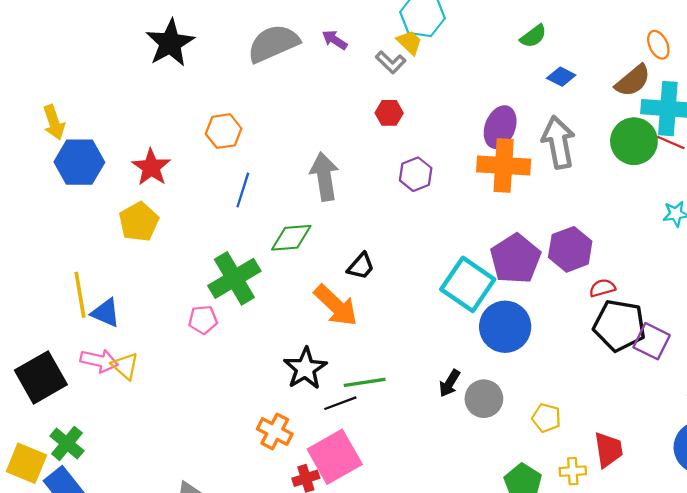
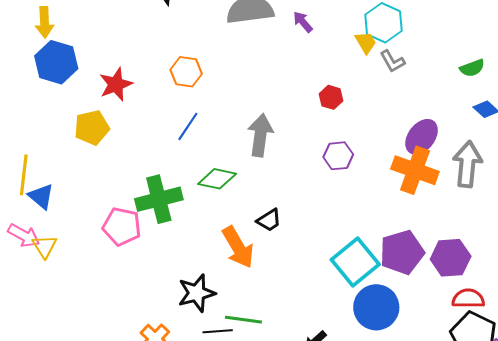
gray L-shape: (391, 62) -> (392, 61), moved
red semicircle: (602, 288) -> (468, 299), size x1.4
pink pentagon: (203, 320) -> (122, 226), size x1.5

